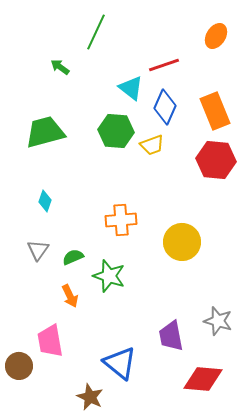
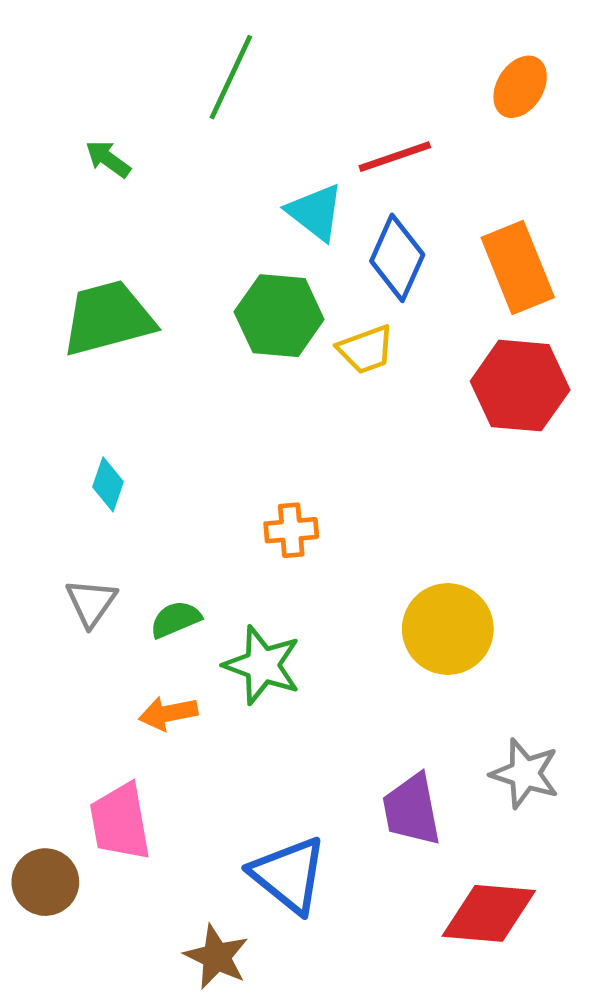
green arrow: (60, 67) -> (108, 159), moved
orange cross: (121, 220) -> (291, 530), size x0.7
yellow circle: (182, 242) -> (448, 629), moved
orange arrow: (70, 296) -> (168, 713), turned 105

